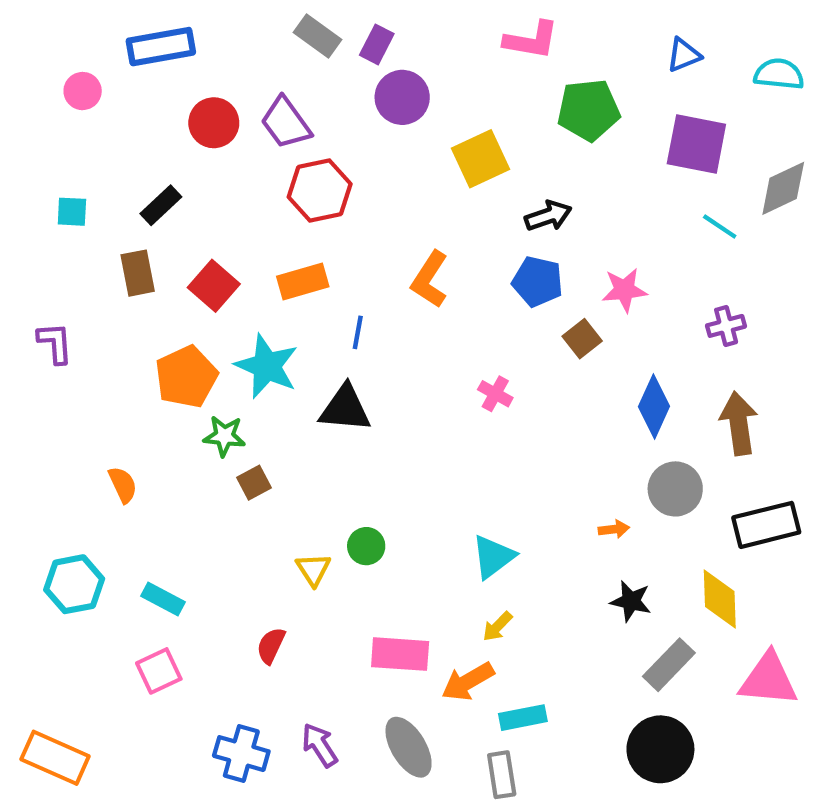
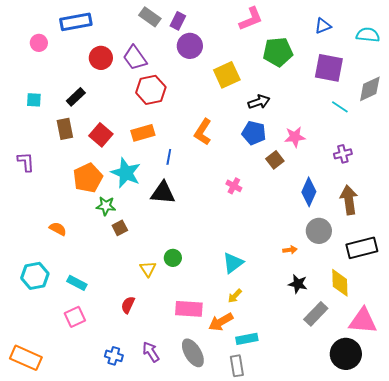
pink L-shape: (531, 40) -> (251, 19), turned -32
orange semicircle: (123, 485) -> (58, 229), turned -36
black circle: (660, 749) -> (346, 354), moved
blue cross: (241, 754) -> (114, 356), size x0.7

